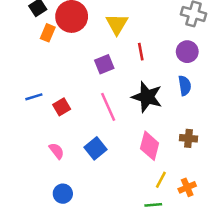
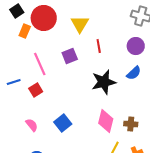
blue semicircle: (185, 86) -> (134, 73), turned 56
black star: (147, 97) -> (104, 82), turned -30
pink line: (108, 107) -> (40, 64), moved
brown cross: (188, 138) -> (131, 124), moved

